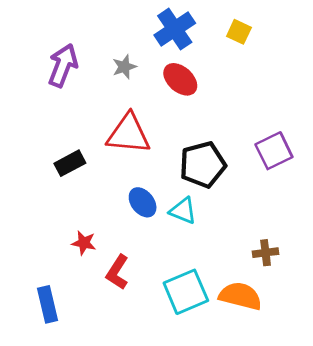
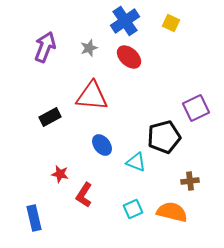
black pentagon: (203, 165) -> (164, 137), moved
cyan triangle: (183, 211) -> (136, 162), moved
cyan square: (186, 292) -> (133, 209), size x0.6

